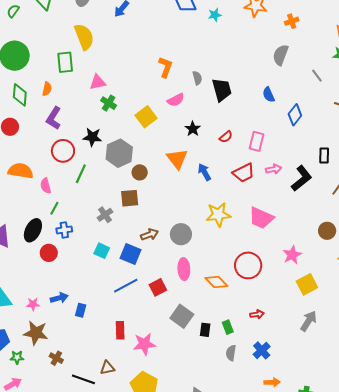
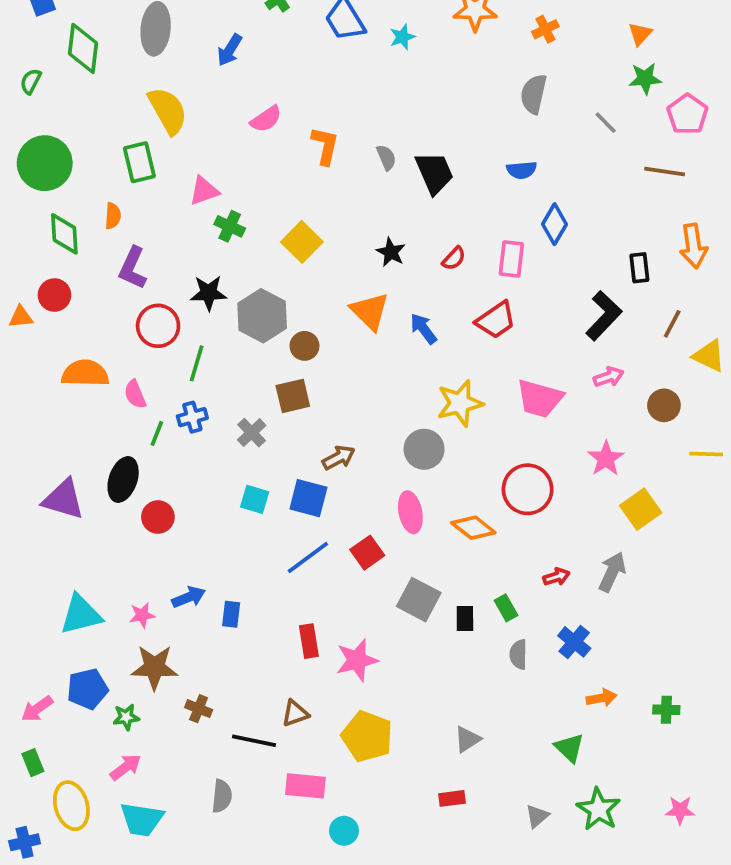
blue semicircle: (269, 95) -> (522, 170), turned -63
pink semicircle: (176, 100) -> (266, 119), moved
blue diamond: (295, 115) -> (554, 224), moved
pink arrow: (274, 169) -> (609, 377), moved
blue cross: (64, 230) -> (192, 417), moved
gray circle: (181, 234) -> (424, 449), moved
gray arrow: (309, 321) -> (612, 572), moved

